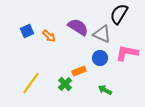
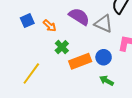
blue circle: (100, 58) -> (104, 57), moved
orange rectangle: (79, 71) -> (80, 61), size x1.5
green cross: (65, 84) -> (62, 47), moved

